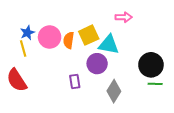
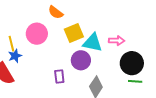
pink arrow: (124, 17) -> (117, 41), moved
blue star: (27, 33) -> (15, 56), moved
orange semicircle: (69, 40) -> (56, 12), moved, turned -63

